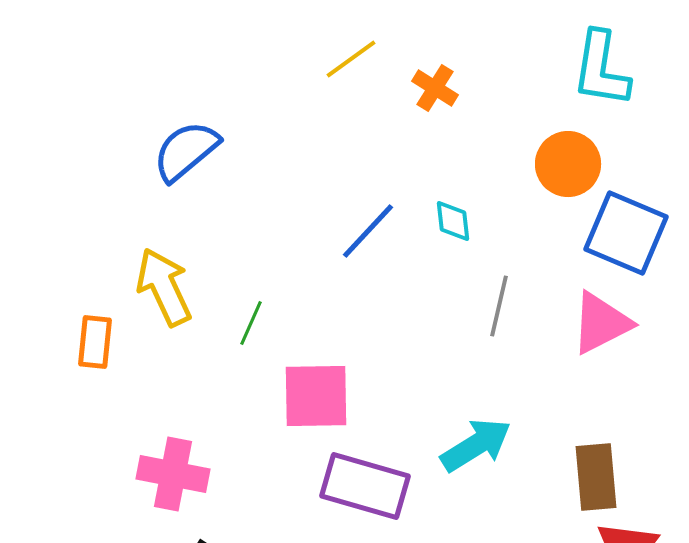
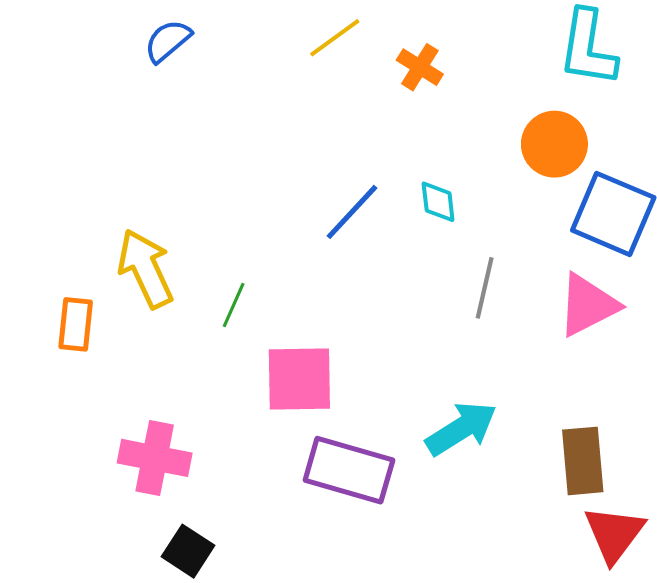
blue semicircle: (186, 151) -> (168, 41), moved, size x0.7

